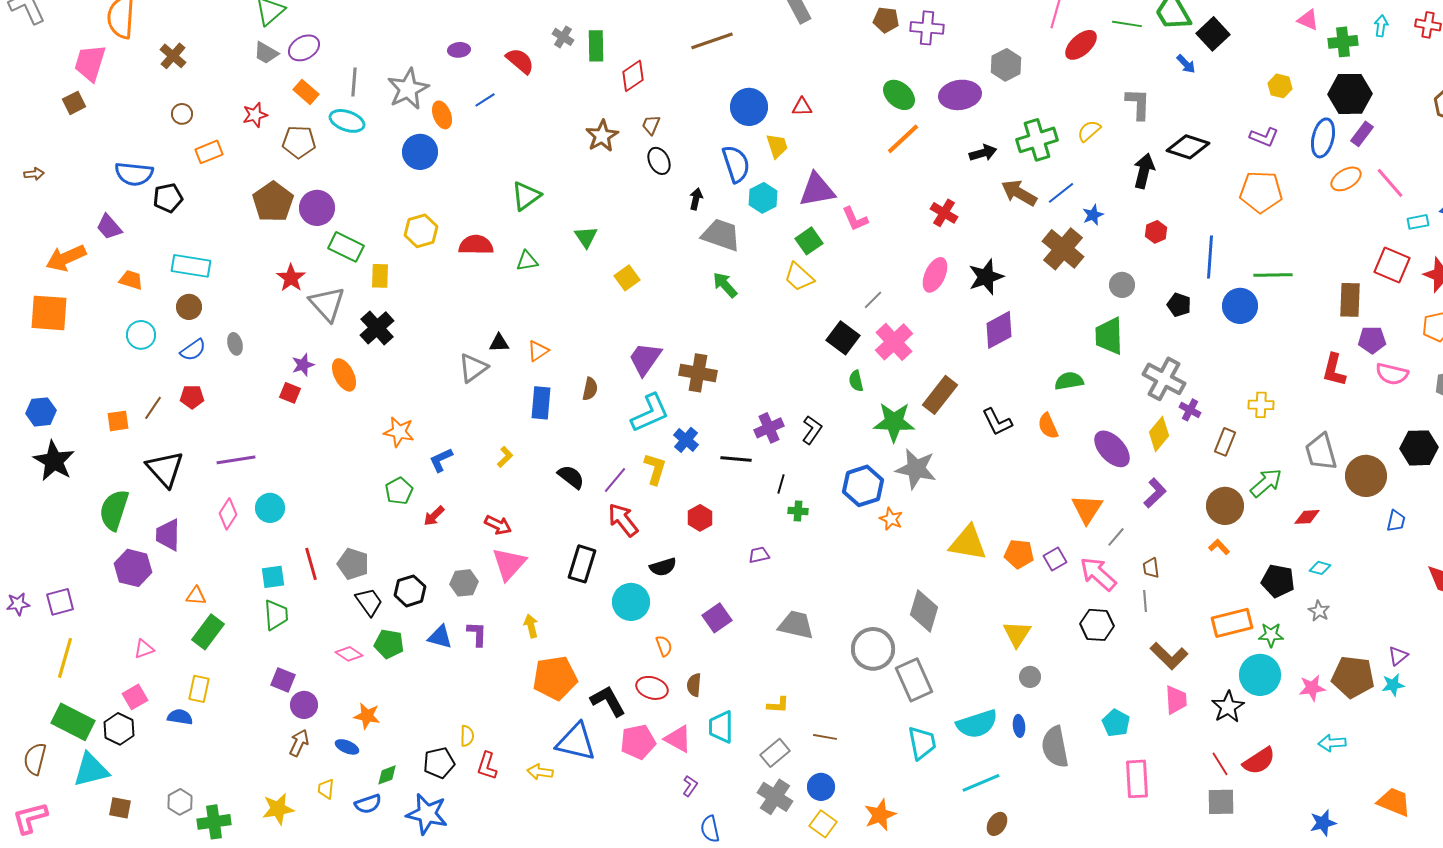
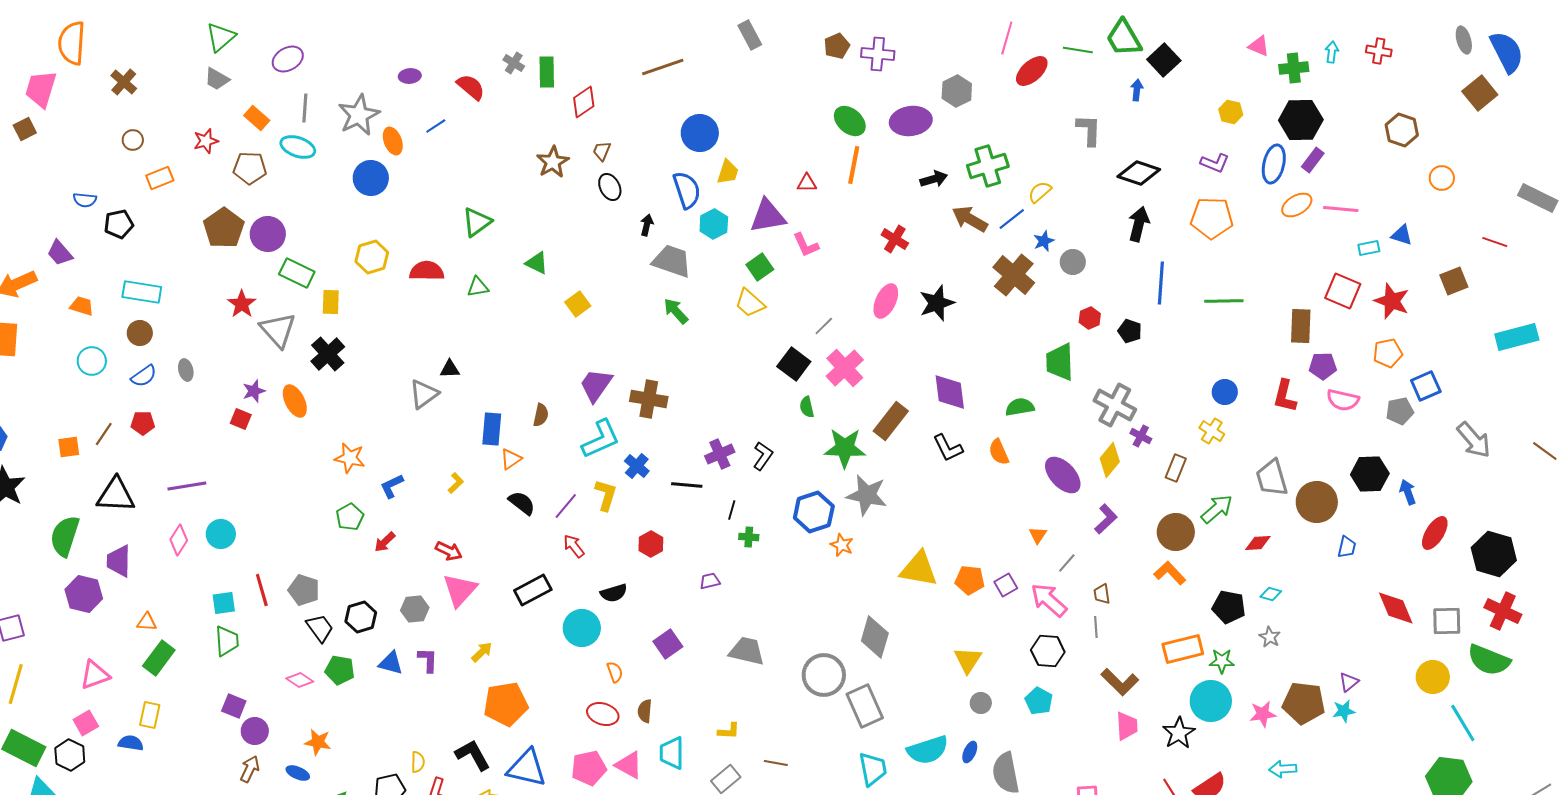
brown pentagon: (886, 20) -> (837, 46), turned -30
purple ellipse: (304, 48) -> (288, 59), moved
blue arrow: (1186, 64) -> (1137, 90), turned -130
red triangle: (802, 107) -> (807, 183), moved
yellow semicircle: (1089, 131) -> (1040, 192), moved
orange line: (903, 139) -> (854, 165), turned -36
yellow trapezoid: (777, 146) -> (728, 172), turned 36
black arrow: (1144, 171) -> (1139, 224), moved
blue semicircle: (134, 174) -> (85, 200), size x0.6
pink line: (1390, 183) -> (1341, 209), turned -44
red hexagon: (1156, 232) -> (1090, 318), moved
green triangle: (586, 237) -> (537, 263), turned -30
gray circle: (1122, 285) -> (1073, 262), moved
blue circle: (1240, 306) -> (1225, 392), moved, size x0.7
purple diamond: (999, 330) -> (950, 392), moved, turned -69
orange triangle: (538, 351) -> (511, 459), moved
yellow cross: (1261, 405) -> (1212, 431), turned 30
black triangle: (165, 469) -> (116, 495), turned -45
orange triangle: (1087, 509) -> (1038, 535), size x0.6
red arrow: (623, 520) -> (574, 546), size x0.7
orange L-shape: (1219, 547) -> (1170, 573), size x1.5
black rectangle: (582, 564) -> (533, 590), turned 45
yellow arrow: (531, 626) -> (482, 652), turned 60
pink triangle: (144, 649) -> (95, 675), size x1.5
black L-shape: (608, 701) -> (473, 755), moved
cyan pentagon: (1116, 723) -> (1039, 701), moved
blue ellipse: (1019, 726) -> (970, 752), turned 30

